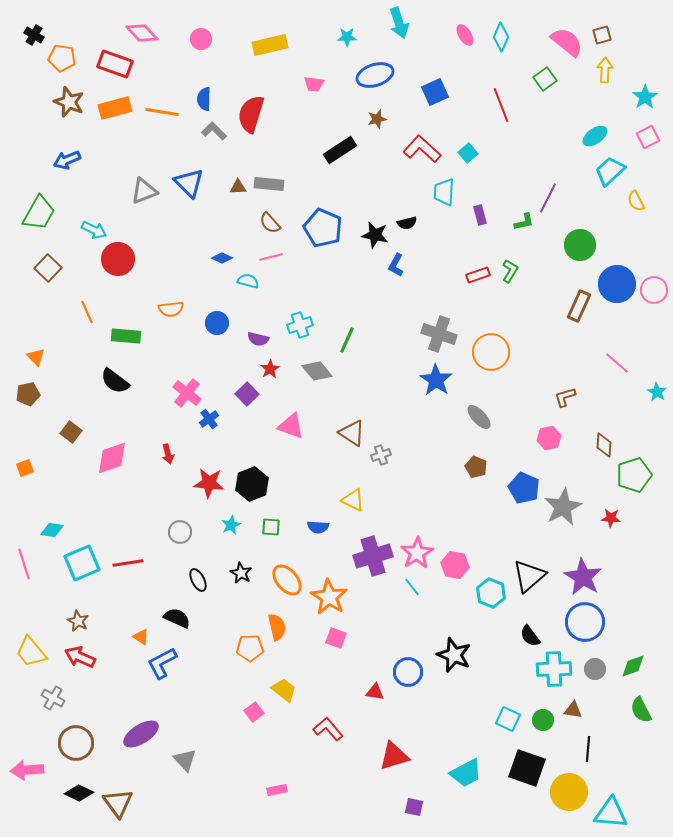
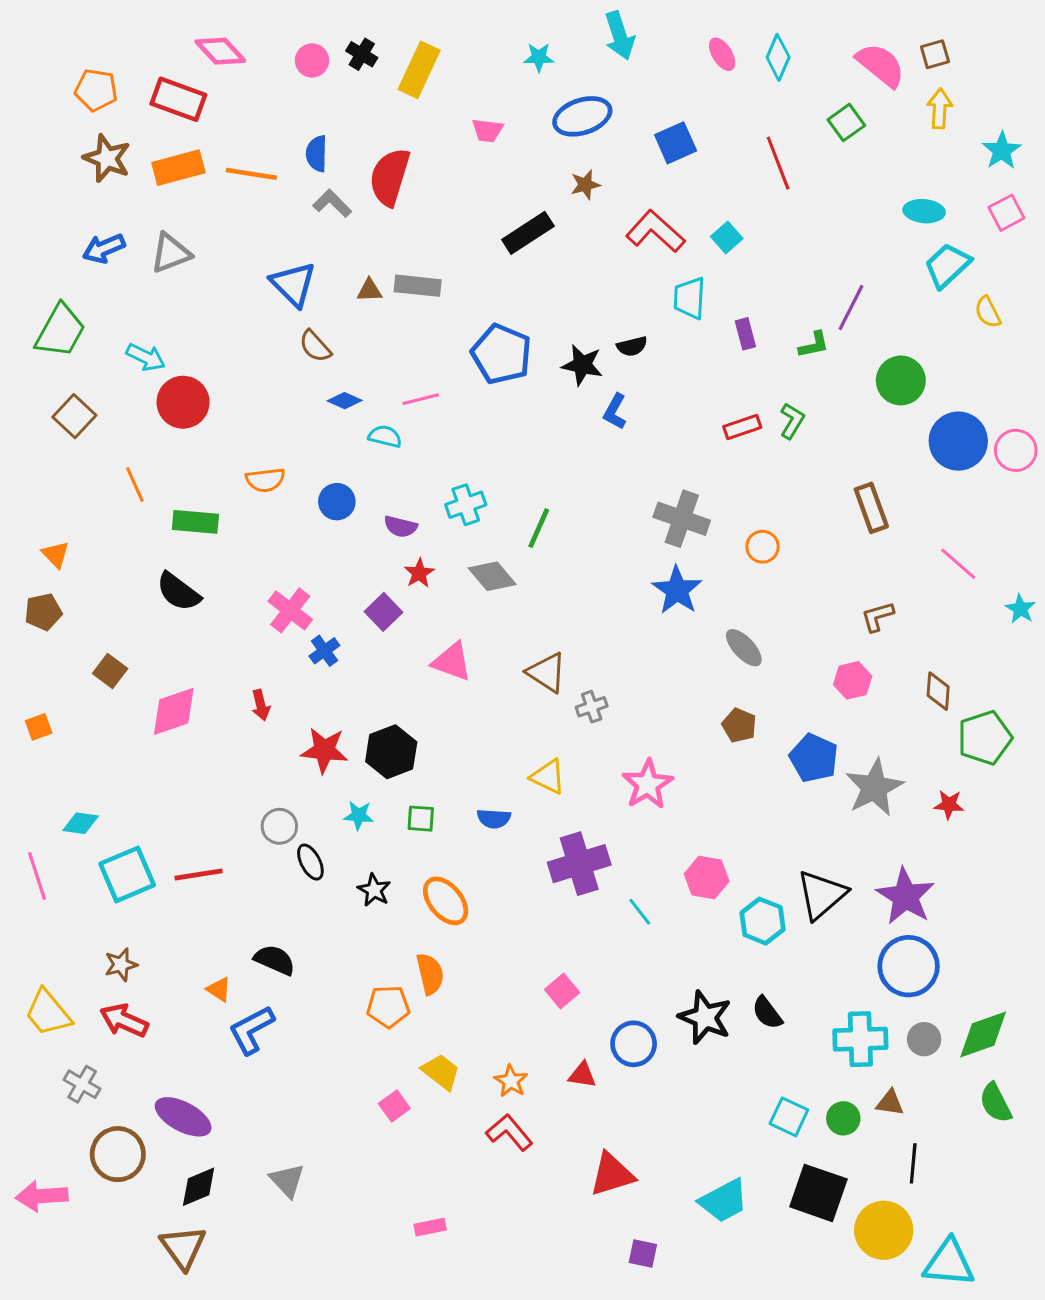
black cross: (34, 35) -> (362, 54), moved
yellow rectangle: (270, 45) -> (419, 70), turned -52
cyan ellipse: (595, 136) -> (924, 211), turned 40
gray triangle: (144, 191) -> (171, 253), moved
brown semicircle: (270, 223) -> (315, 346), moved
brown rectangle: (579, 306) -> (871, 508), moved, turned -44
orange circle: (491, 352) -> (763, 547), size x0.6
cyan star: (231, 525) -> (359, 815), turned 30
pink star: (417, 553) -> (648, 784), moved
black ellipse: (198, 580) -> (310, 862), moved
orange star: (329, 597) -> (511, 1081), moved, size x0.6
brown star: (78, 621) -> (121, 965), turned 30
black semicircle: (530, 636) -> (767, 1013), moved
pink square: (336, 638) -> (562, 991), moved, turned 30
green diamond: (633, 666) -> (983, 1034), size x1.4
purple ellipse: (141, 734) -> (183, 1117), moved, turned 60
black diamond: (79, 793) -> (199, 1187), moved, turned -48

